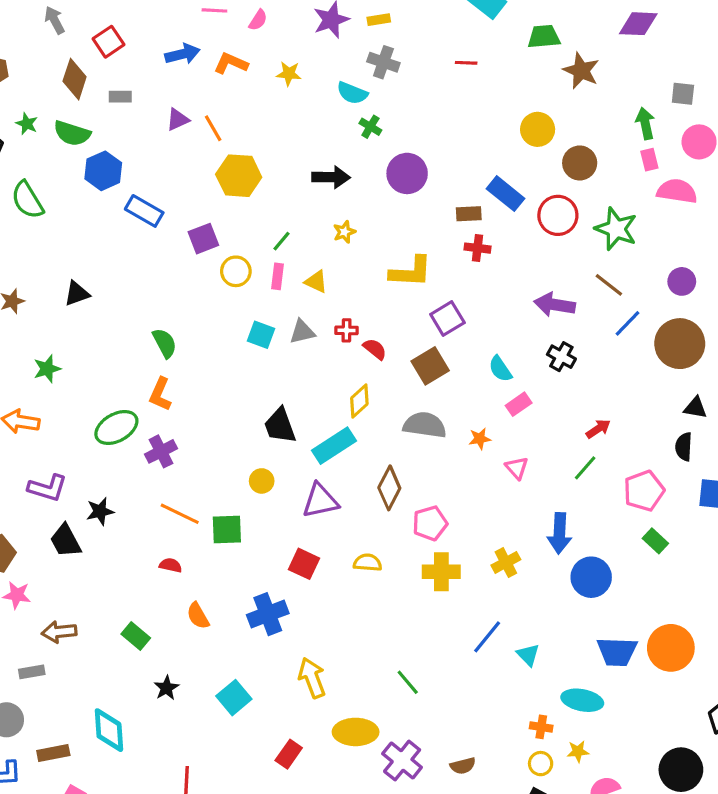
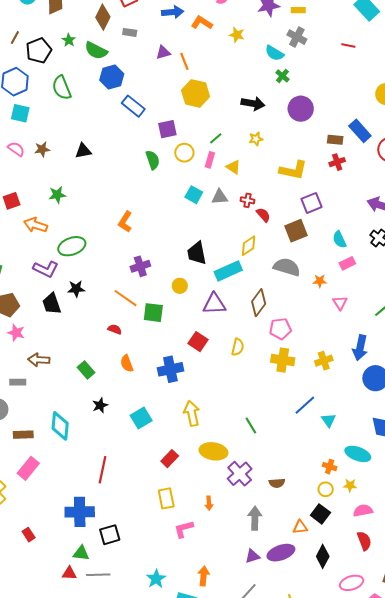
red cross: (477, 248) -> (337, 162), turned -35
green semicircle: (165, 343) -> (153, 160), moved
green ellipse: (116, 428) -> (72, 246), moved
purple cross: (161, 451) -> (140, 266), moved
yellow semicircle: (368, 563) -> (238, 347), turned 90

